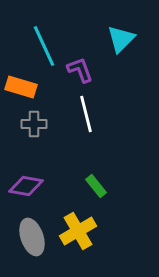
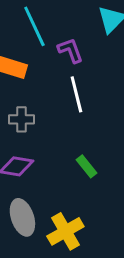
gray cross: (34, 124) -> (21, 119), moved
yellow cross: (78, 231) -> (65, 231), moved

